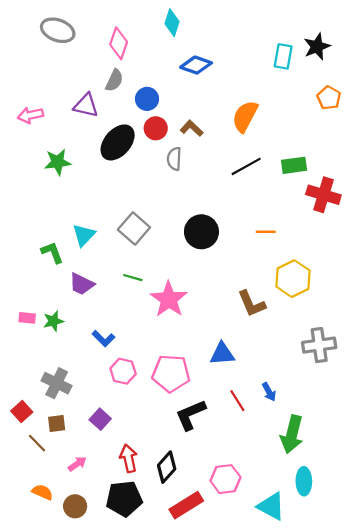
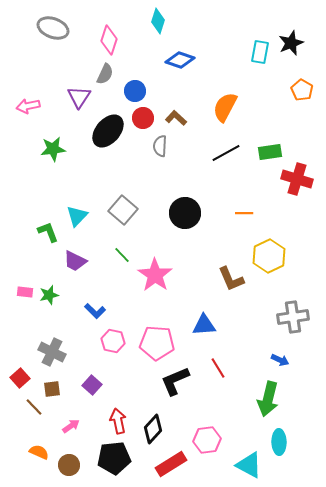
purple triangle: (86, 105) -> (79, 97), turned 50
green line: (133, 278) -> (122, 255), turned 30
blue arrow: (269, 392) -> (280, 360), moved, turned -36

